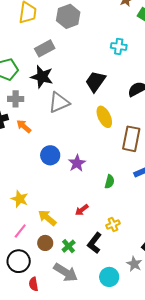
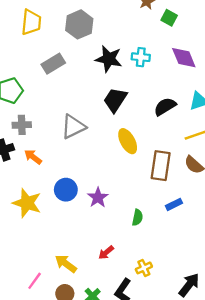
black star: (42, 77) -> (109, 59), moved
yellow star: (20, 199) -> (27, 203), moved, size x1.4

